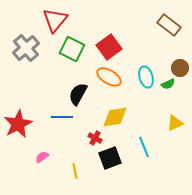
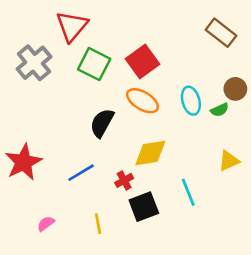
blue line: (62, 117) -> (81, 173), moved, turned -30
red cross: (95, 138) -> (124, 180), turned 32
pink semicircle: (42, 157) -> (46, 224), moved

